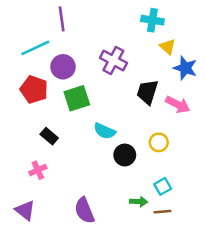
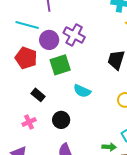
cyan line: (35, 48) -> (27, 25), turned 40
purple cross: (113, 60) -> (74, 35), moved
black circle: (125, 155) -> (61, 120), moved

